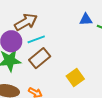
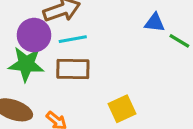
brown rectangle: (40, 58) -> (73, 69), turned 30

